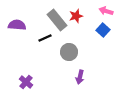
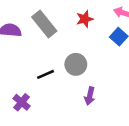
gray rectangle: (57, 20) -> (44, 24), moved
black line: (45, 38) -> (46, 74), moved

